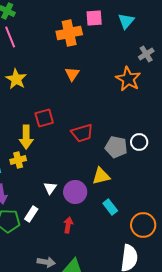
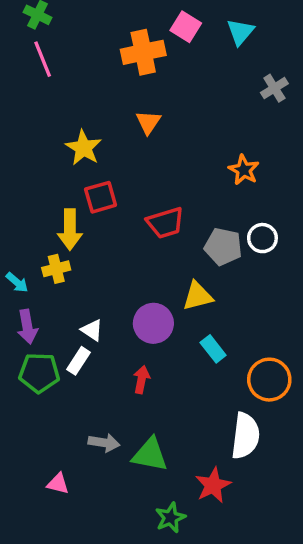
pink square: (94, 18) -> (186, 27), turned 36
yellow star: (16, 79) -> (84, 148), moved
orange star: (128, 79) -> (244, 170), moved, size x0.7
white triangle: (50, 188) -> (92, 330), moved, turned -32

